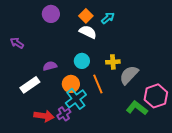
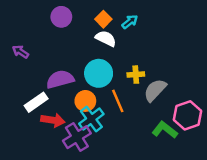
cyan circle: (82, 61) -> (99, 73), size x1.5
purple semicircle: (50, 66) -> (60, 79), size x1.6
purple cross: (64, 114) -> (77, 137), size x1.6
red arrow: (44, 116) -> (53, 120), moved

